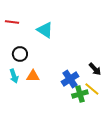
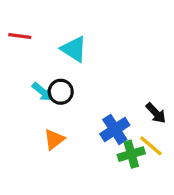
black circle: (20, 54) -> (61, 92), moved
cyan arrow: (14, 76) -> (43, 92), moved, turned -32
orange triangle: (33, 76) -> (54, 139), moved, turned -40

